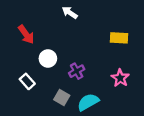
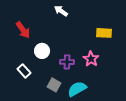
purple cross: (77, 71) -> (67, 62), turned 32
pink star: (120, 78) -> (91, 59), moved

